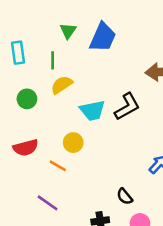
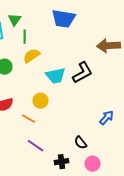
green triangle: (68, 31) -> (14, 20), moved
blue trapezoid: (103, 37) -> (64, 19), turned 75
purple line: (48, 203) -> (36, 146), moved

